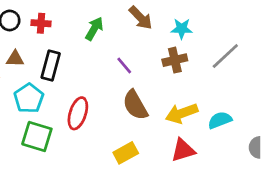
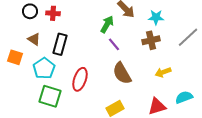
green arrow: (94, 29) -> (107, 24), moved
brown triangle: (15, 59) -> (34, 39), turned 32
yellow arrow: (182, 113) -> (163, 72), moved, size x0.7
cyan semicircle: (220, 120) -> (184, 97), moved

